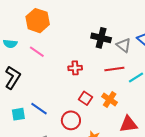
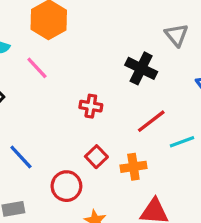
gray triangle: (124, 45) -> (177, 35), moved
red line: (114, 69) -> (151, 121), turned -42
orange cross: (110, 99) -> (133, 167), turned 35

